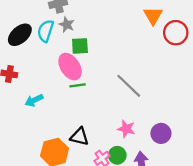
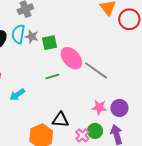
gray star: (67, 25) -> (32, 37), moved
pink ellipse: (70, 67) -> (71, 58), moved
purple circle: (161, 133) -> (119, 108), moved

